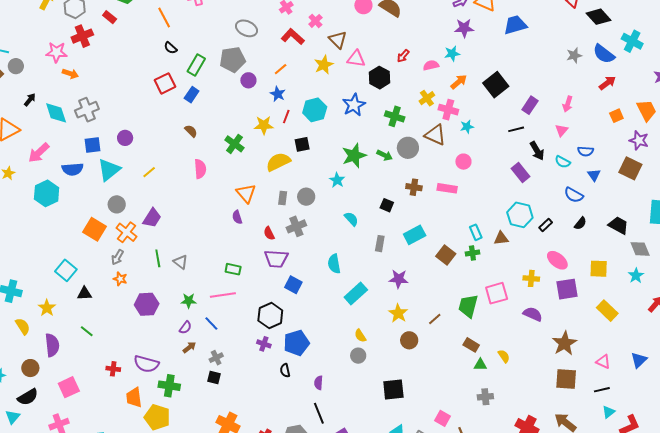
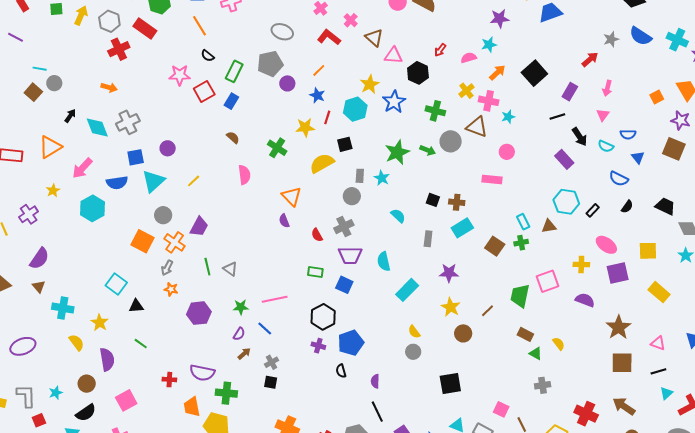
red rectangle: (110, 17) -> (145, 29), size x1.6
cyan cross: (632, 41) -> (677, 40), moved
pink star: (56, 52) -> (180, 75), moved
yellow star: (324, 65) -> (370, 84), moved
red arrow: (607, 83) -> (590, 59), moved
brown cross: (414, 187) -> (457, 202), moved
gray rectangle: (283, 198) -> (360, 176), moved
purple trapezoid: (276, 259) -> (350, 255), moved
green rectangle: (233, 269) -> (315, 272), moved
green triangle: (480, 365) -> (536, 354), turned 32

